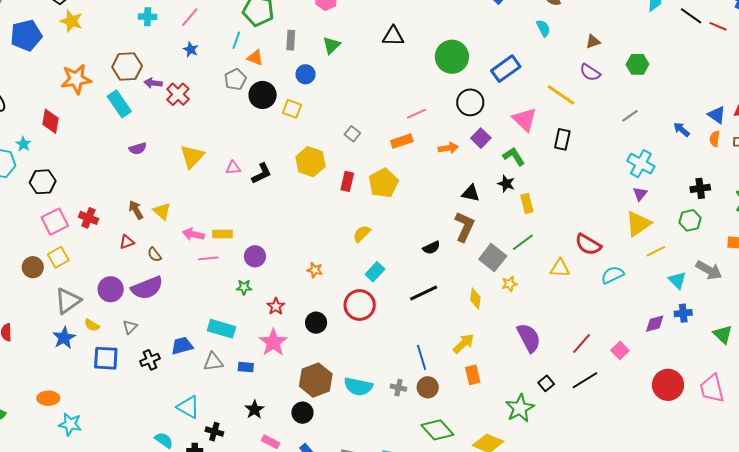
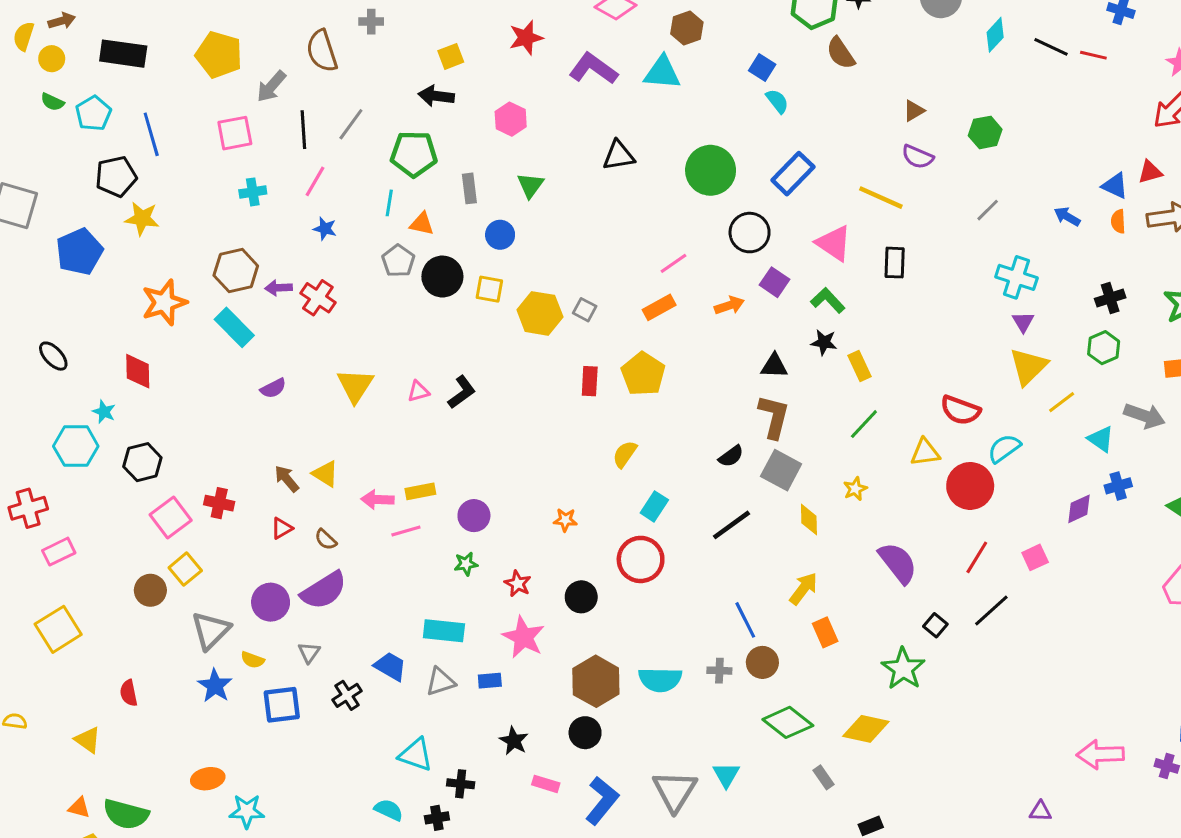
cyan semicircle: (543, 28) -> (777, 101), moved
yellow hexagon: (310, 162) -> (540, 313), moved
gray square: (493, 258) -> (781, 470), moved
blue trapezoid: (182, 346) -> (390, 666), turned 55
pink square: (620, 350) -> (1035, 557), turned 30
red circle: (668, 385) -> (970, 486), moved

